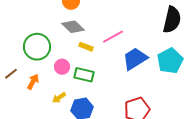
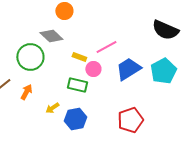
black semicircle: (172, 20) -> (165, 30), turned 100
gray diamond: (73, 27) -> (51, 36), moved
pink circle: (62, 67) -> (93, 69), moved

